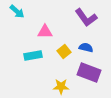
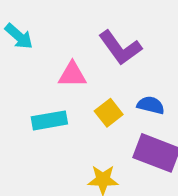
purple L-shape: (86, 18) -> (120, 48), moved

